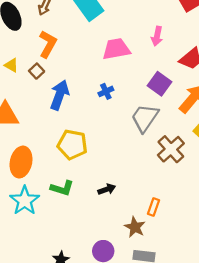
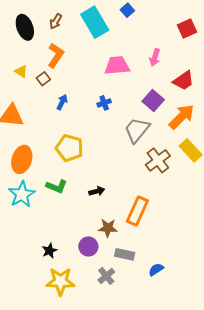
blue arrow: (60, 95) -> (62, 102), size x0.6
orange rectangle: (153, 207) -> (137, 211), size x1.8
brown star: (135, 227) -> (108, 228), moved, turned -30

